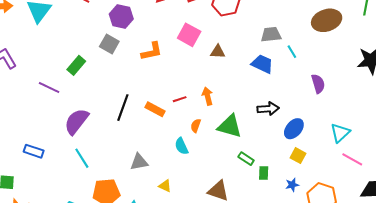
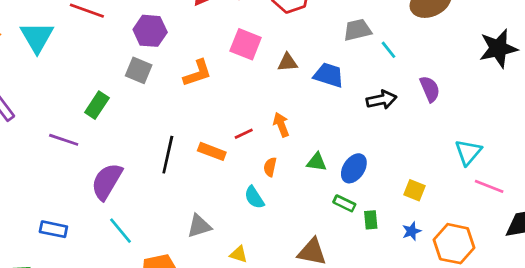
blue trapezoid: (262, 64) -> (329, 75), moved
black arrow: (268, 109) -> (381, 100), moved
green triangle: (230, 126) -> (317, 162), size x0.6
blue ellipse: (294, 129) -> (354, 168), moved

